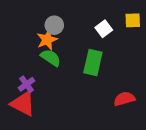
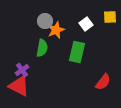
orange star: (47, 40) -> (56, 30), moved
green semicircle: (51, 58) -> (42, 48), turned 66
red semicircle: (124, 99) -> (103, 82), turned 144

